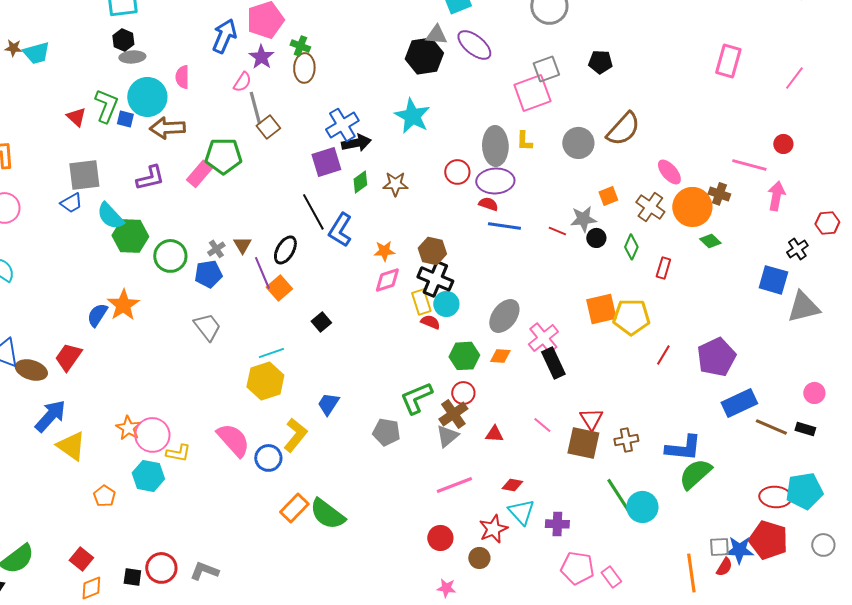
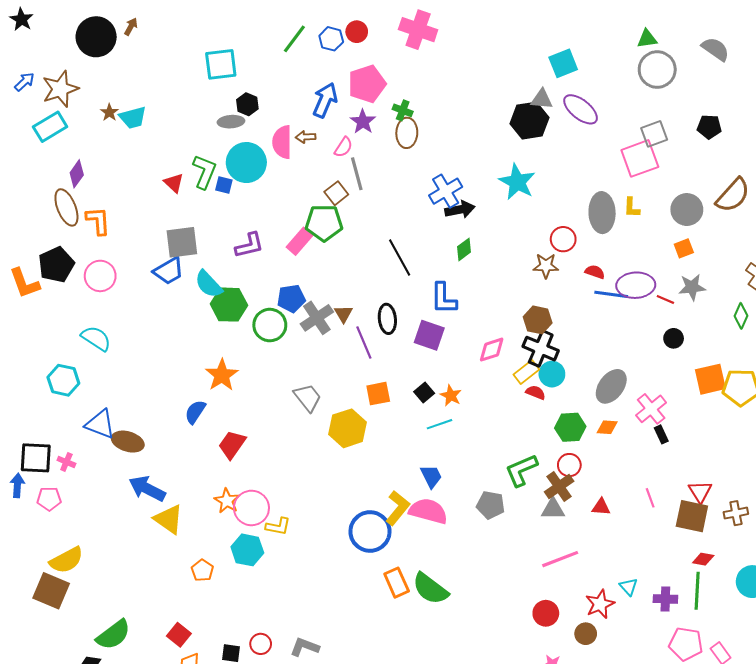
black hexagon: (123, 40) -> (247, 104), moved
brown star: (13, 48) -> (109, 112), turned 30
pink semicircle: (182, 77) -> (282, 142), size x1.4
brown square: (268, 127) -> (336, 193), moved
brown arrow: (167, 128) -> (306, 137), moved, size x0.6
purple square: (326, 162) -> (429, 335), moved, turned 36
purple ellipse: (495, 181) -> (636, 285), moved
brown star: (395, 184) -> (546, 266), moved
orange square: (608, 196) -> (684, 248), moved
blue trapezoid: (71, 203) -> (169, 271), size x1.4
black line: (313, 212) -> (400, 258), moved
blue L-shape: (340, 230) -> (444, 298), turned -32
black circle: (596, 238) -> (674, 338), moved
gray cross: (216, 249) -> (317, 318), size x1.8
black ellipse: (285, 250) -> (387, 319), turned -36
orange star: (384, 251) -> (451, 396), moved, turned 30
blue pentagon: (208, 274) -> (291, 298), moved
orange square: (279, 288) -> (378, 394), moved, turned 30
yellow rectangle: (421, 302) -> (526, 372), turned 70
blue semicircle: (97, 315) -> (195, 412), moved
cyan line: (271, 353) -> (439, 424), moved
red trapezoid: (68, 357) -> (232, 445), moved
black rectangle: (553, 363) -> (661, 434), size x0.6
yellow hexagon: (265, 381) -> (348, 428), moved
blue trapezoid: (328, 404) -> (431, 476), turned 120
blue arrow: (50, 416) -> (147, 489), turned -105
pink line: (542, 425) -> (650, 498), turned 30
gray triangle: (447, 436) -> (553, 509), turned 40
pink semicircle: (233, 440) -> (428, 511), moved, turned -33
blue circle: (268, 458) -> (370, 531), size x1.5
red diamond: (512, 485) -> (703, 559), moved
green line: (618, 495) -> (697, 591), moved, turned 36
orange rectangle: (294, 508) -> (397, 583), turned -68
cyan triangle: (521, 512) -> (629, 587), size x0.7
red circle: (161, 568) -> (261, 644), size x0.7

